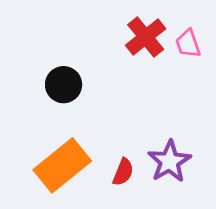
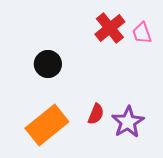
red semicircle: (123, 172) -> (96, 114), moved

